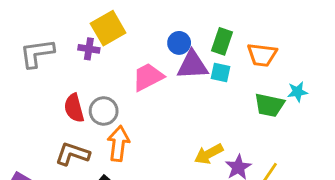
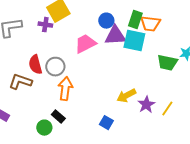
orange trapezoid: (262, 55) -> (150, 24), moved
cyan square: (221, 73) -> (134, 41), size x1.6
brown L-shape: (73, 154) -> (20, 82), moved

